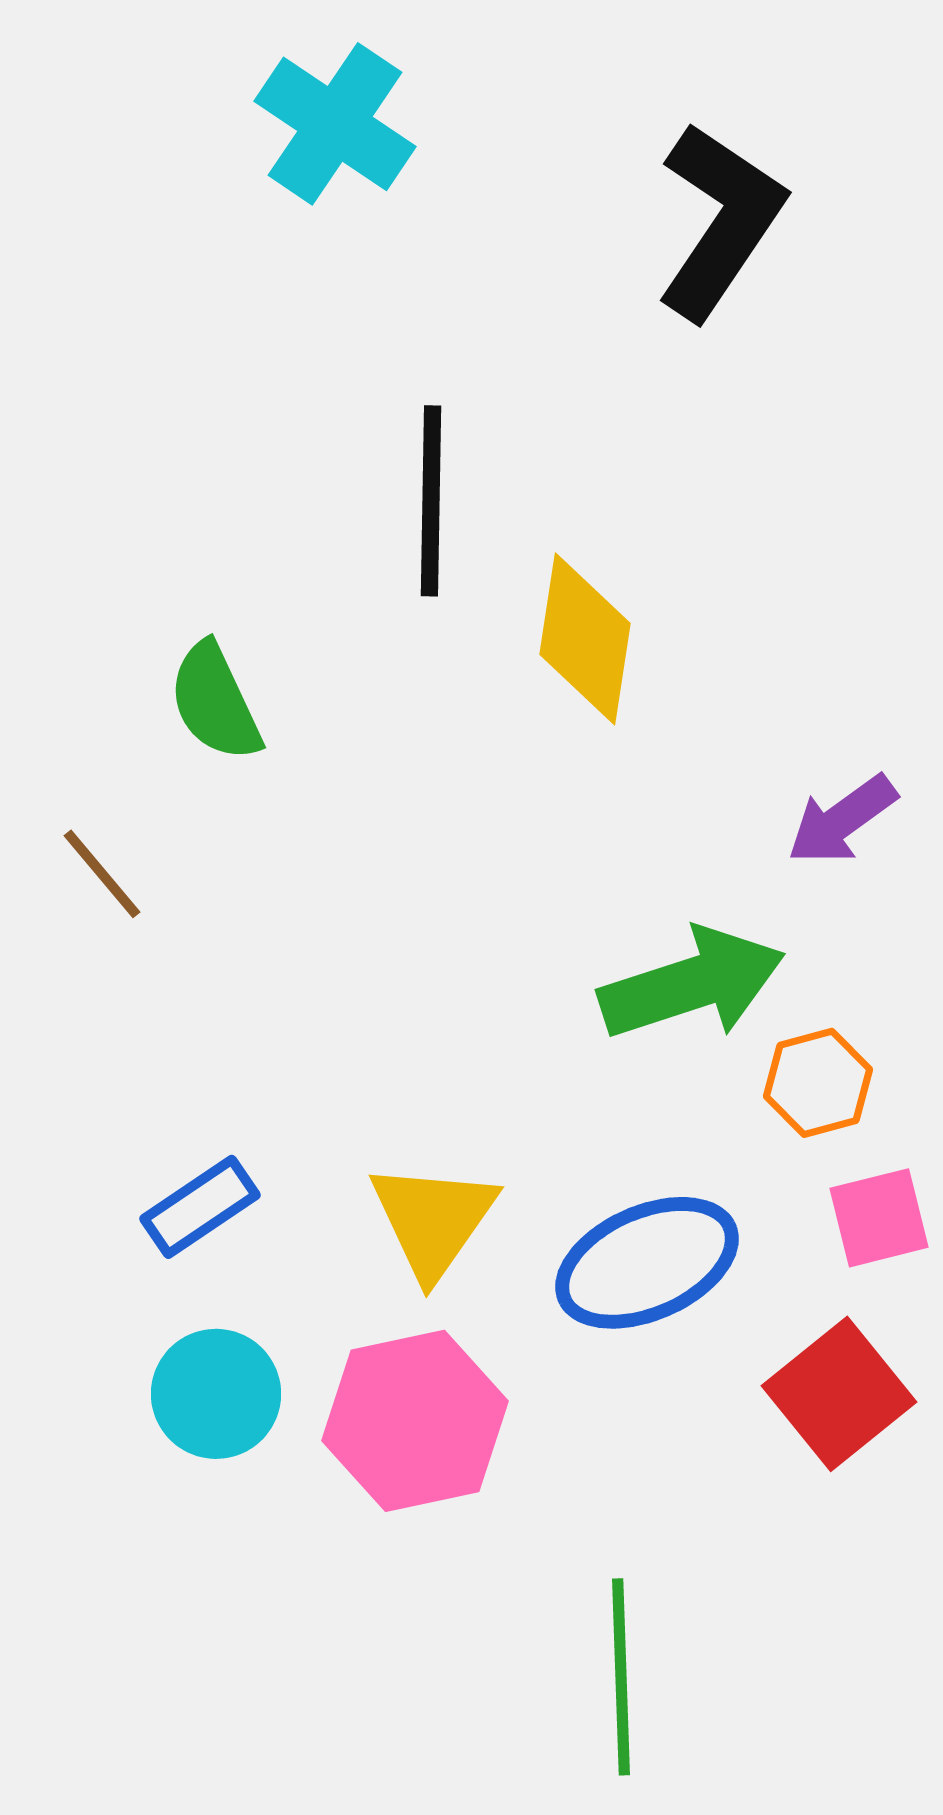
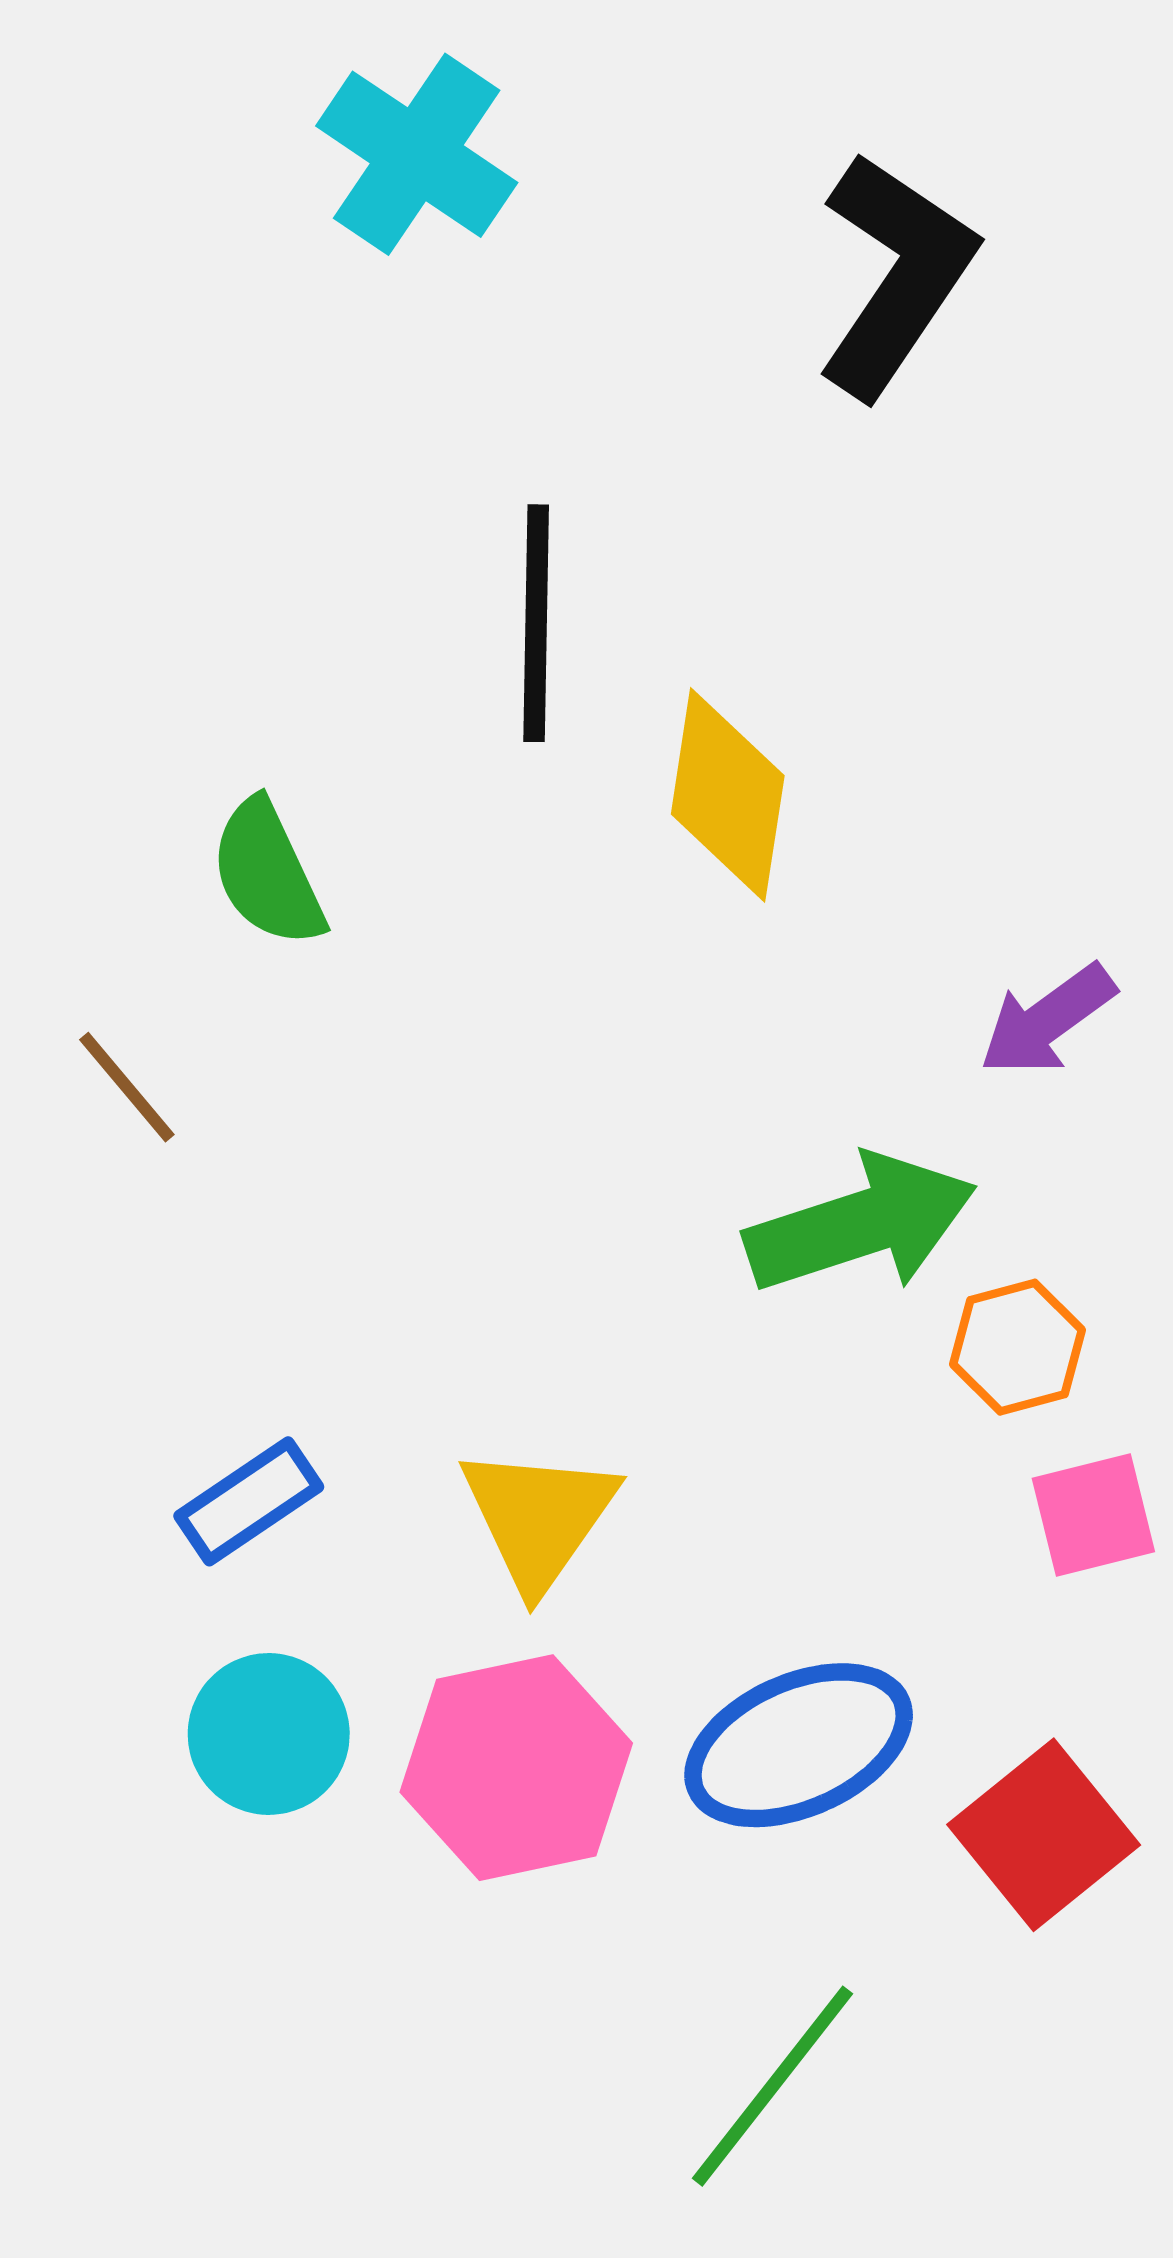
blue ellipse: (647, 1263) -> (799, 1745), moved
red square: (839, 1394) -> (1044, 1835), moved
green line: (621, 1677) -> (772, 2086), turned 40

